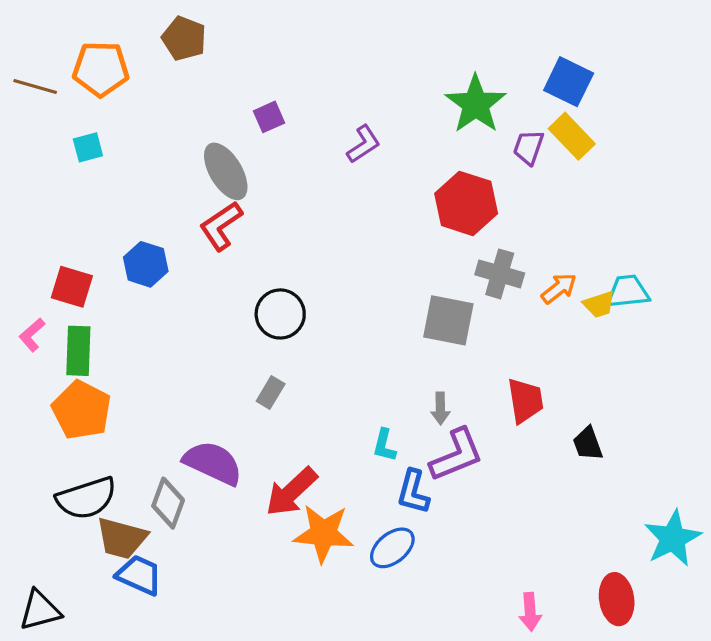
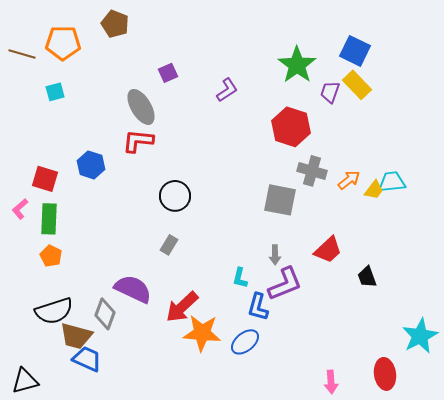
red L-shape: (221, 226) -> (138, 141), turned 40
yellow trapezoid: (599, 304) -> (374, 190), turned -35
red trapezoid: (525, 400) -> (328, 250), turned 56
orange pentagon: (82, 410) -> (51, 256), size x0.6

